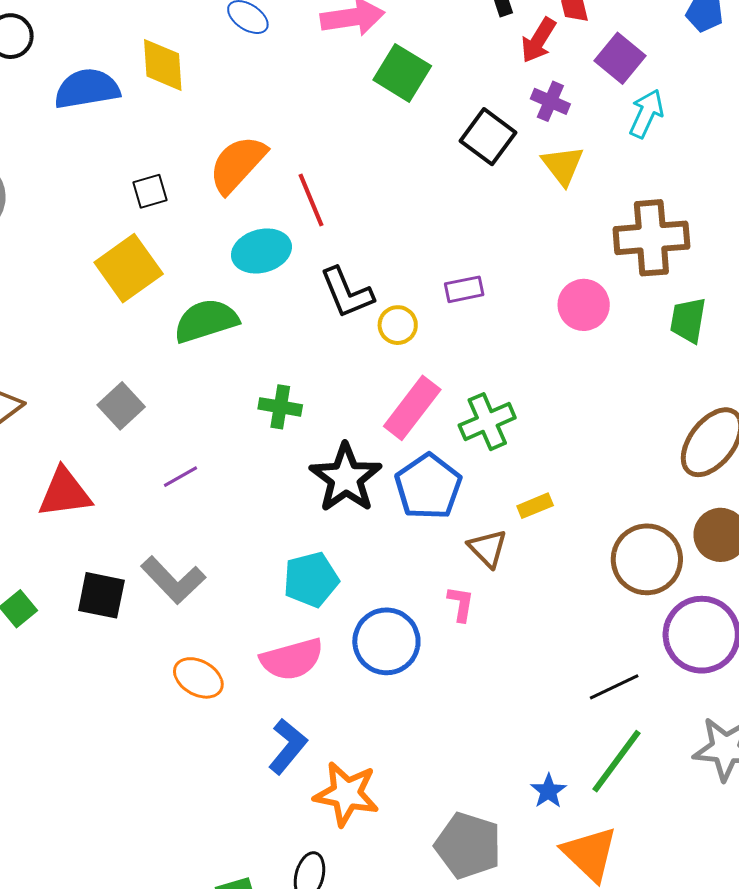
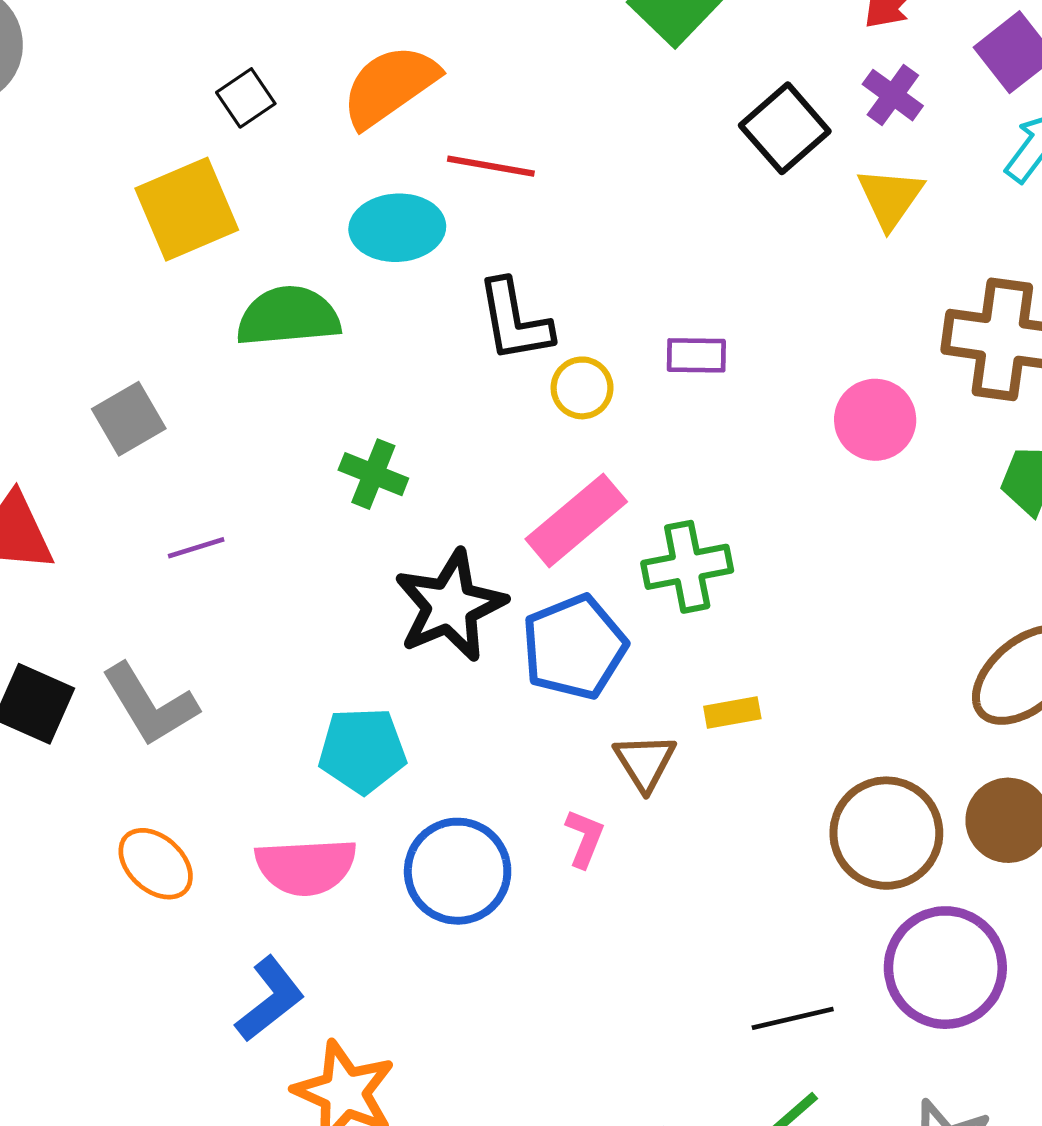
black square: (150, 191) -> (246, 98), turned -30
red line: (311, 200) -> (491, 166), turned -70

